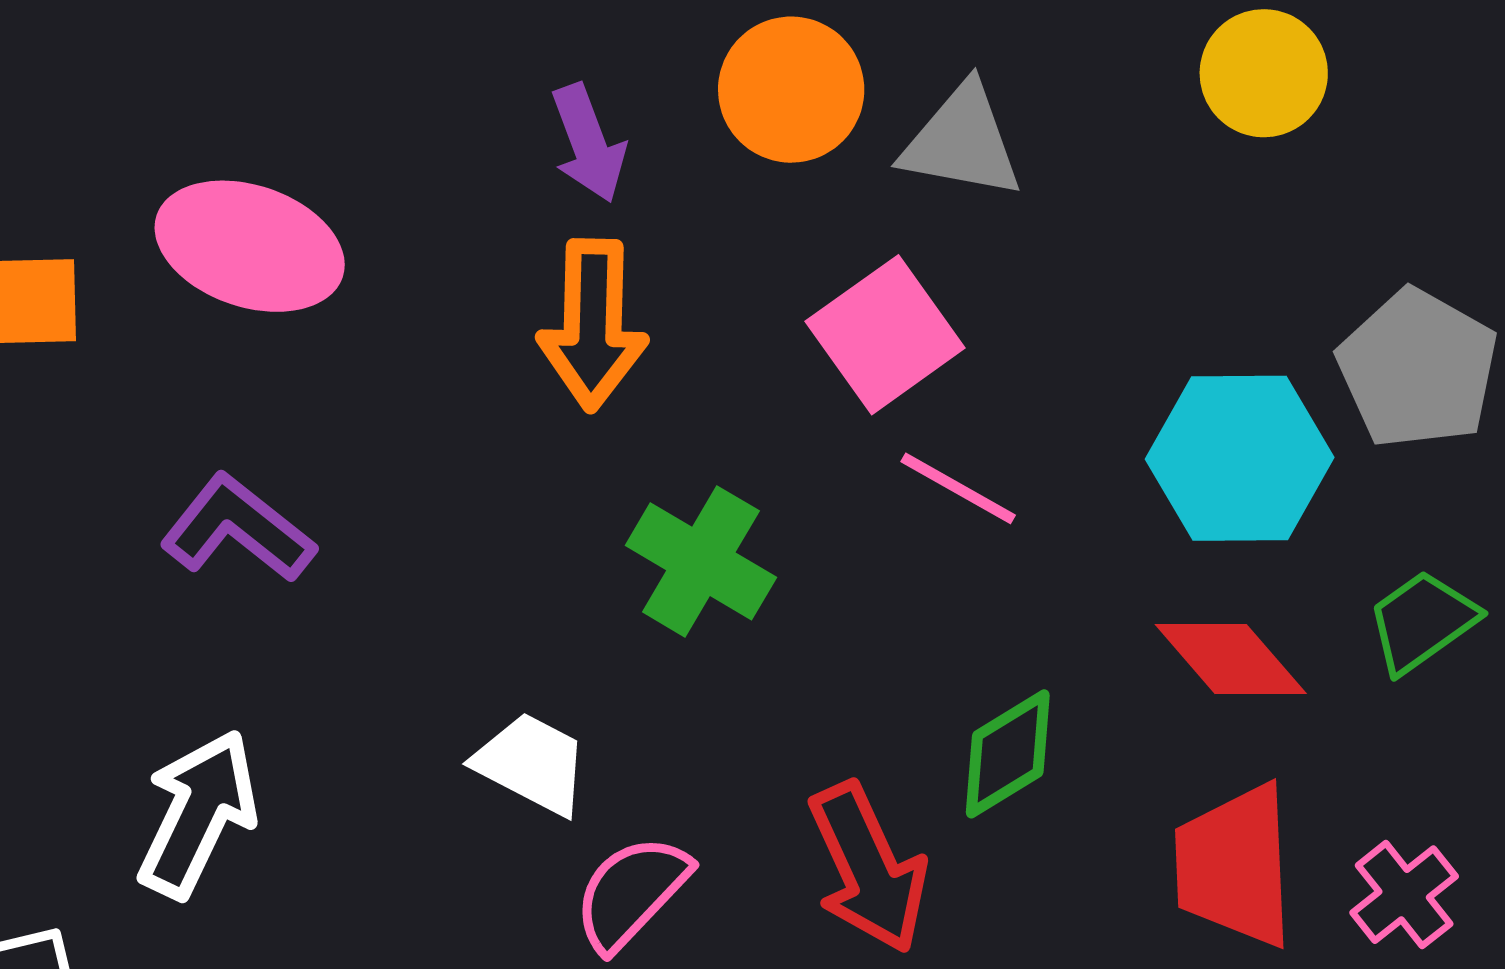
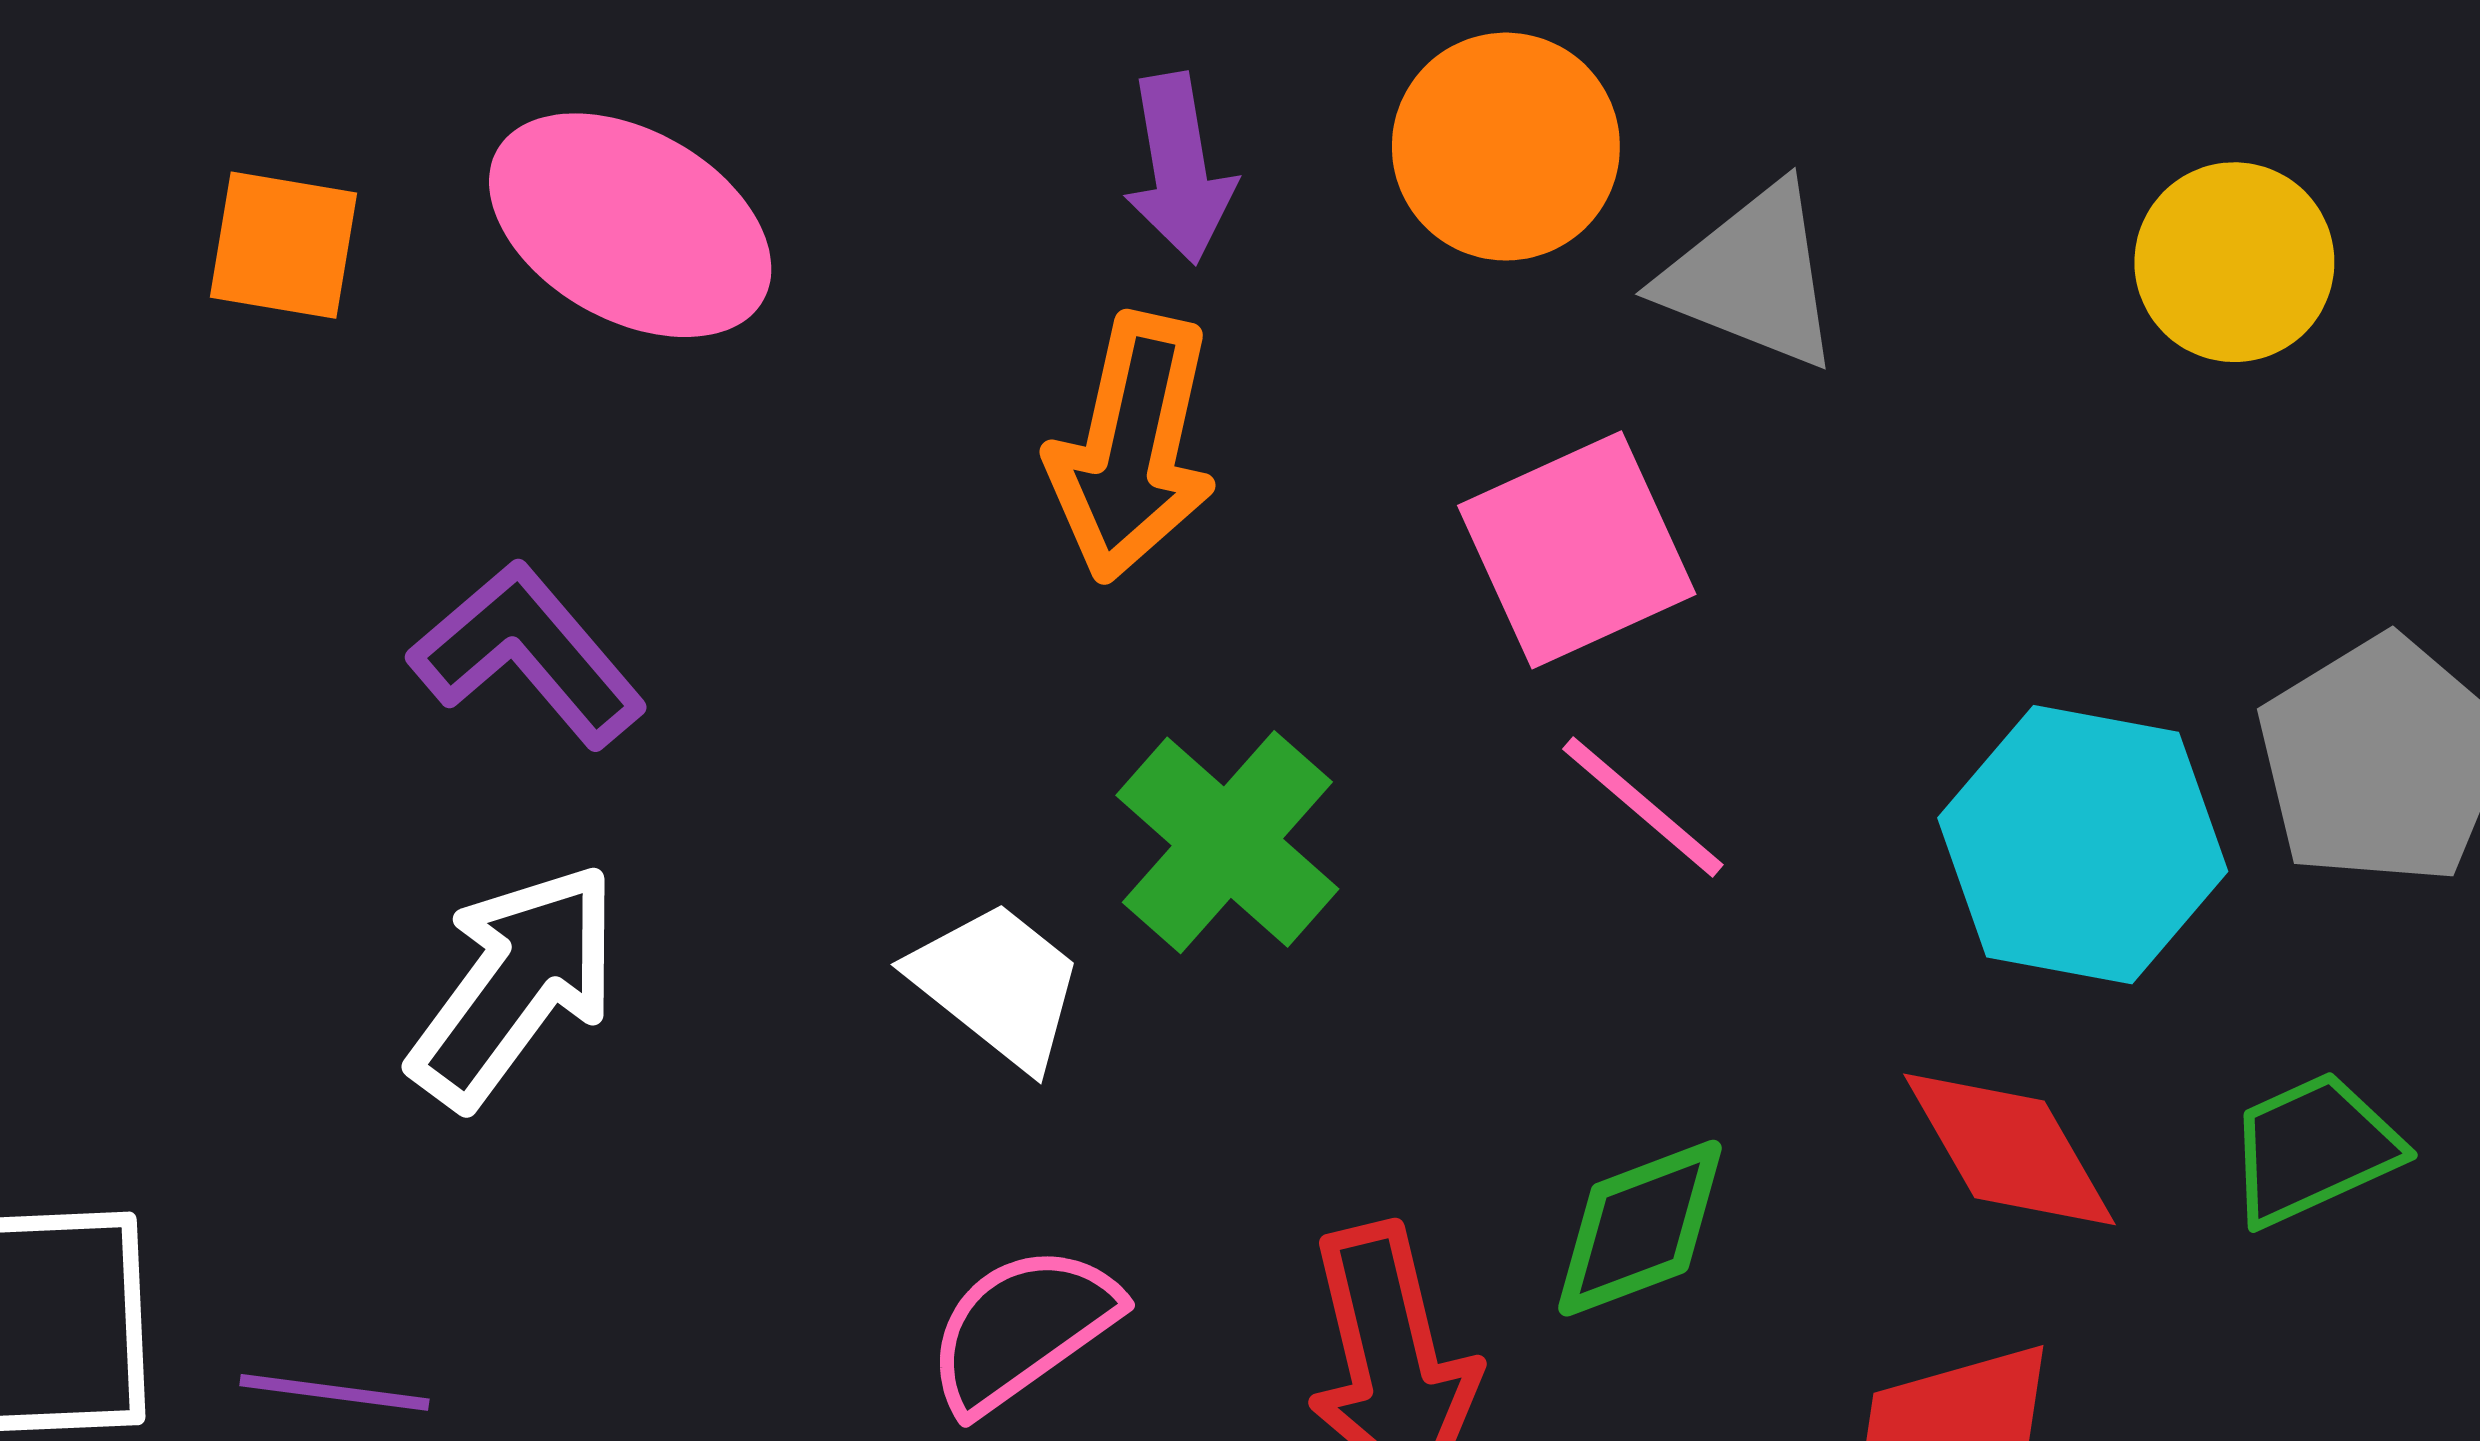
white trapezoid: (532, 764) -> (997, 985), moved
white arrow: (198, 814) -> (515, 985), moved

